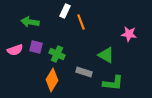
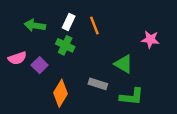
white rectangle: (65, 11) -> (69, 22), moved
purple square: (36, 47) -> (40, 65), moved, turned 32
green cross: (57, 54) -> (65, 45), moved

